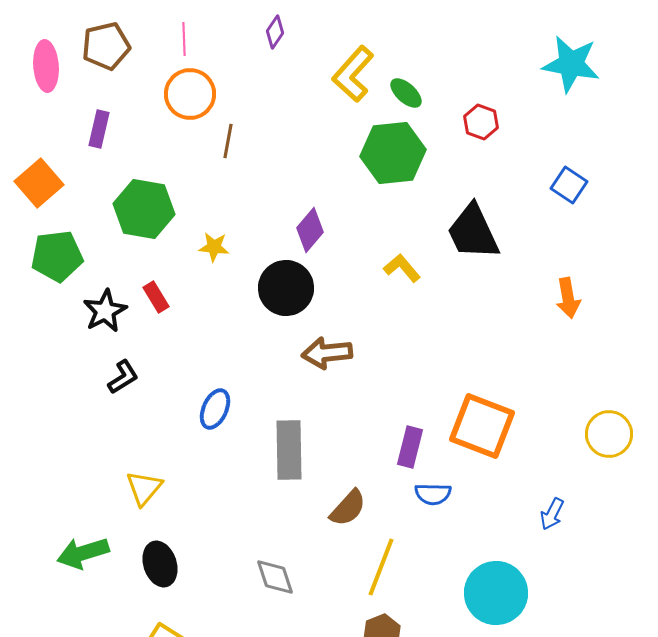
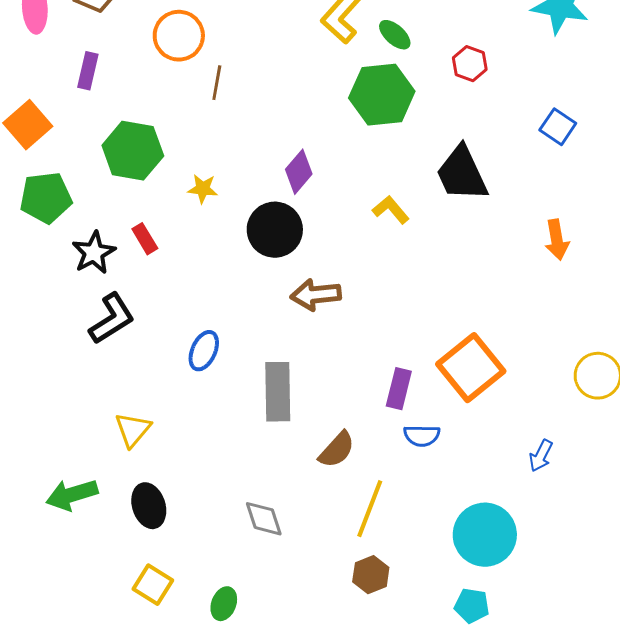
black L-shape: (123, 377) -> (112, 319), size x1.5
orange square: (482, 426) -> (471, 368), turned 30

